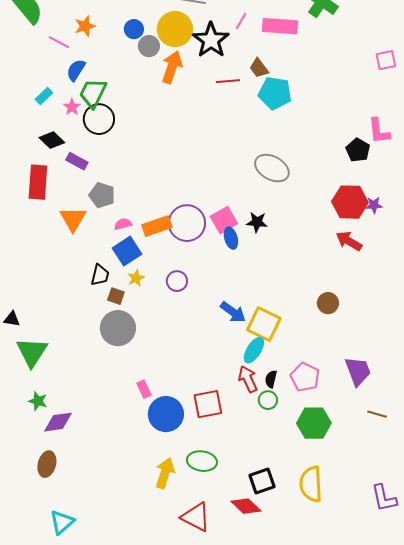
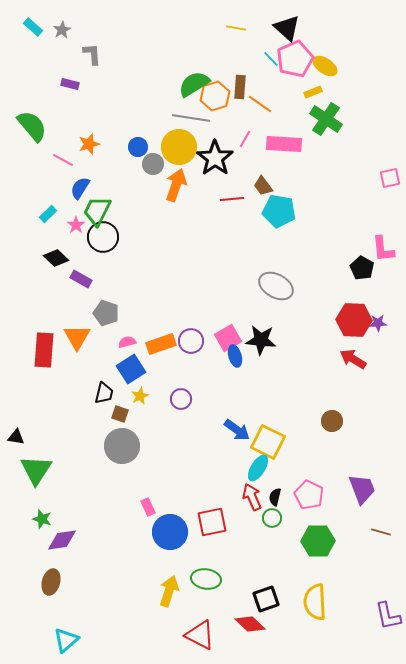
red rectangle: (38, 182) -> (44, 350), moved
black star: (257, 222) -> (261, 340), size x1.4
purple circle: (187, 223) -> (191, 341), size x0.7

